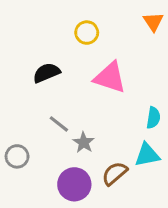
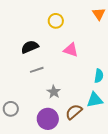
pink triangle: (110, 77) -> (71, 50), size x0.7
gray line: (59, 124) -> (37, 70), moved, turned -56
gray circle: (17, 156) -> (11, 109), moved

